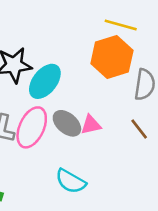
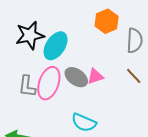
orange hexagon: (112, 57) -> (107, 21), size x0.7

